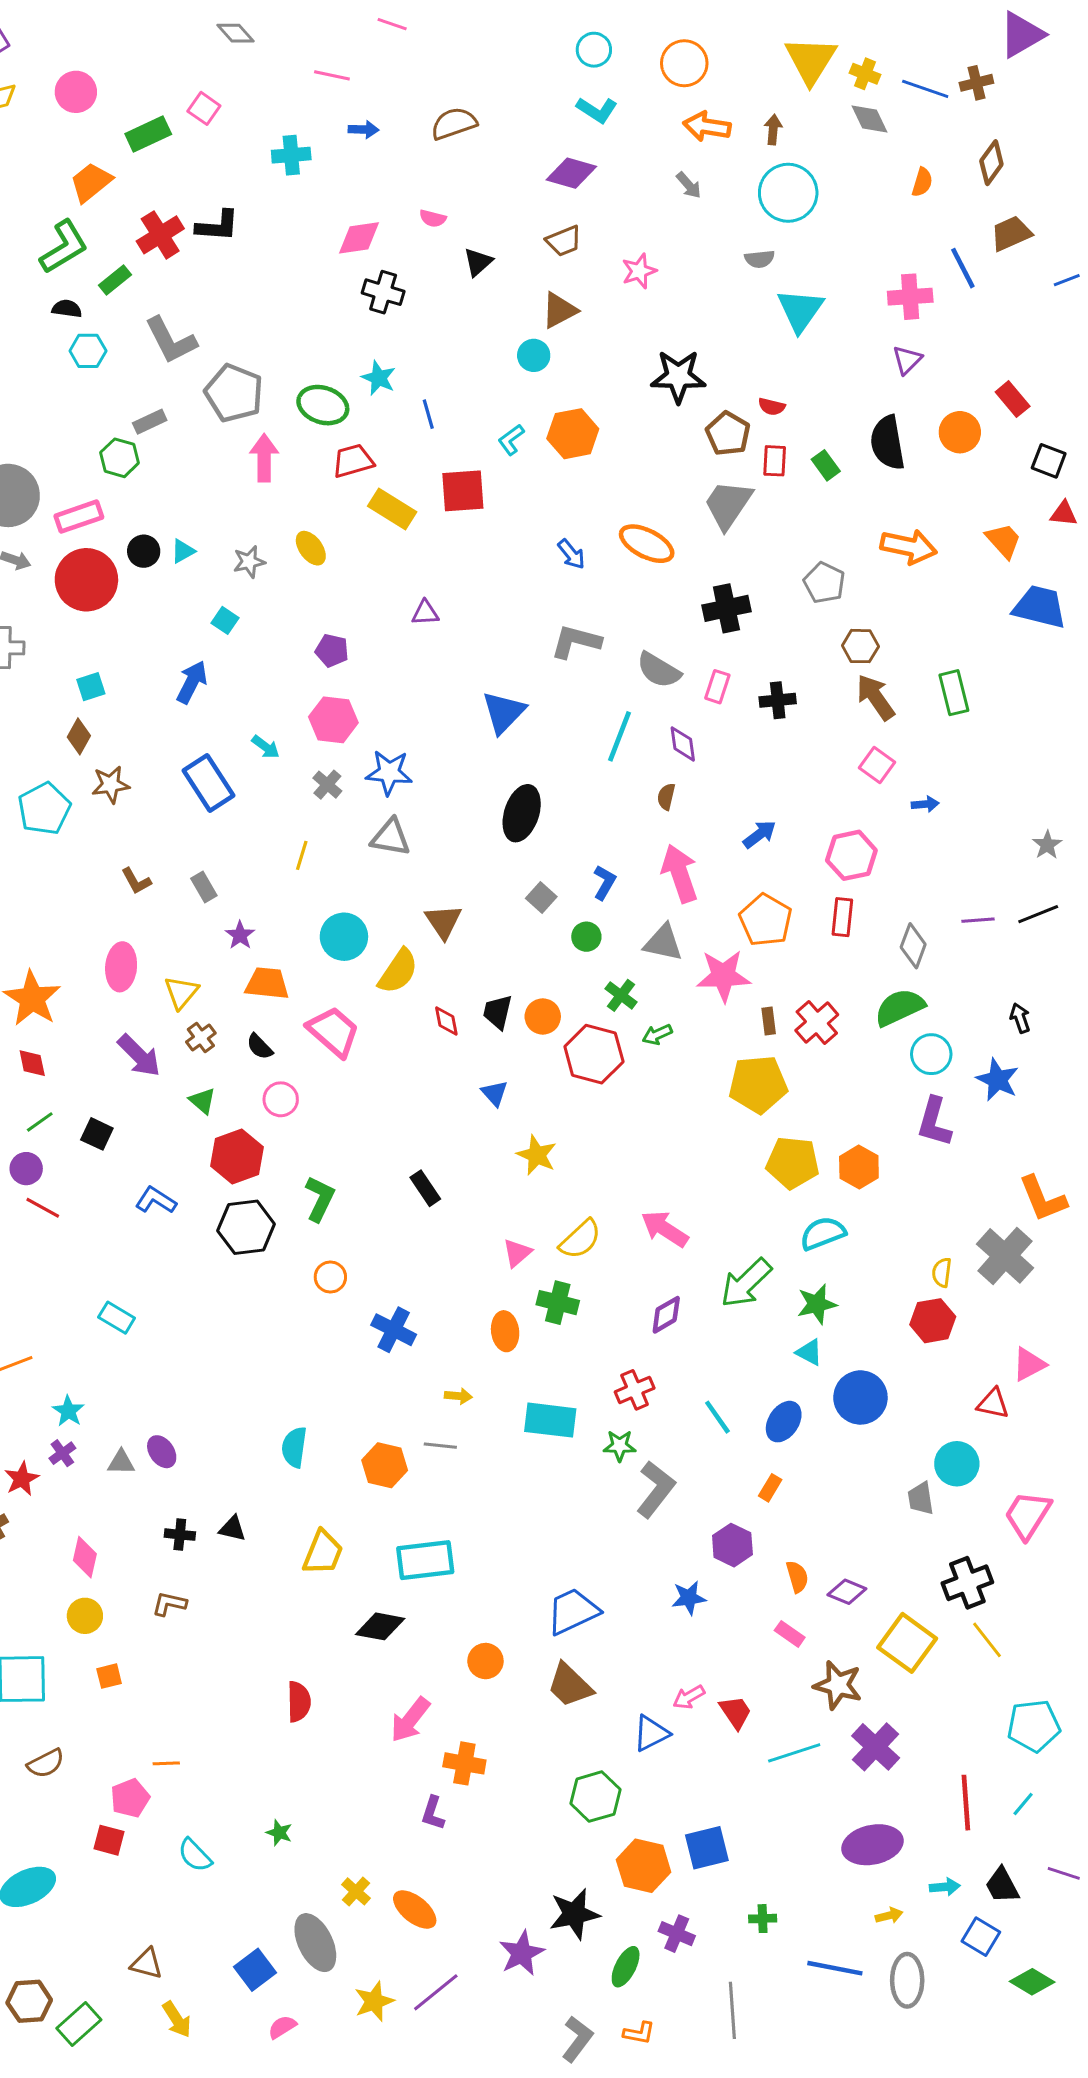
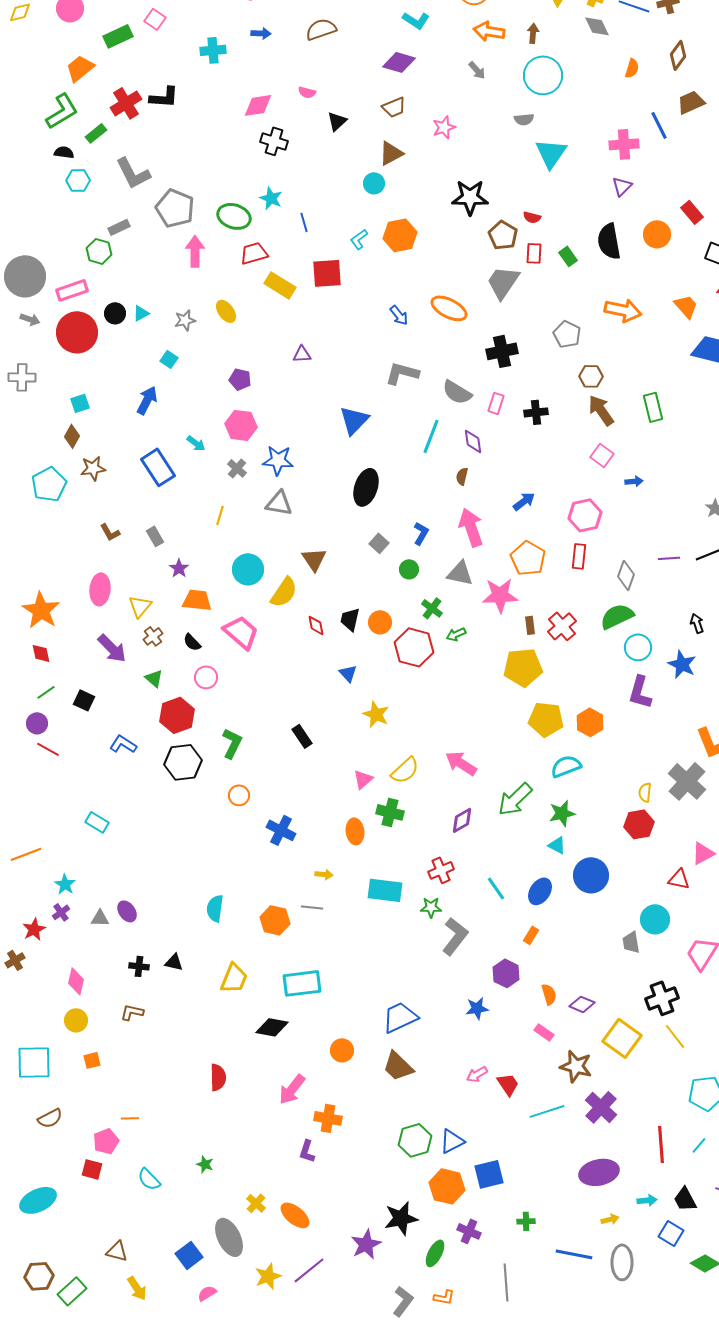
blue triangle: (651, 1733) -> (452, 1141), moved

